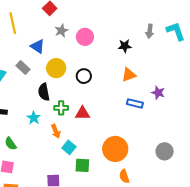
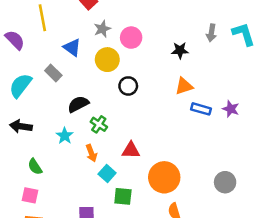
yellow circle: (56, 68) -> (107, 60), moved
black semicircle: (44, 92) -> (78, 104), turned 72
purple star: (158, 93) -> (231, 109), moved
blue rectangle: (135, 103) -> (201, 109), moved
green cross: (61, 108) -> (99, 124), turned 32
red triangle: (83, 113) -> (131, 150), moved

